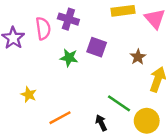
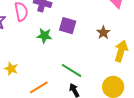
green line: (119, 103) -> (72, 70), moved

